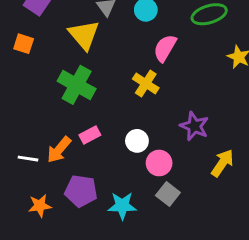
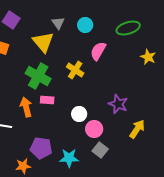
yellow cross: (146, 83) -> (75, 70), moved
pink rectangle: (90, 135) -> (47, 100), moved, turned 32
orange arrow: (59, 150) -> (26, 107), moved, turned 126
orange star: (40, 206) -> (23, 166), moved

